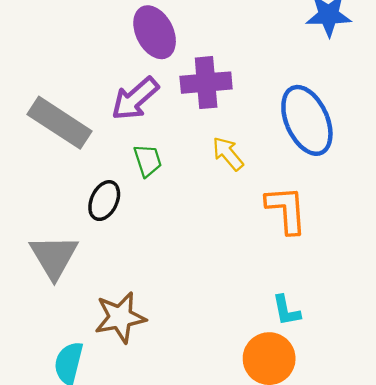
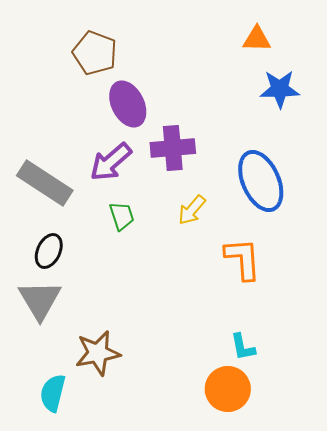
yellow arrow: (228, 154) -> (192, 210), turned -100
black ellipse: (104, 201) -> (49, 251), moved

